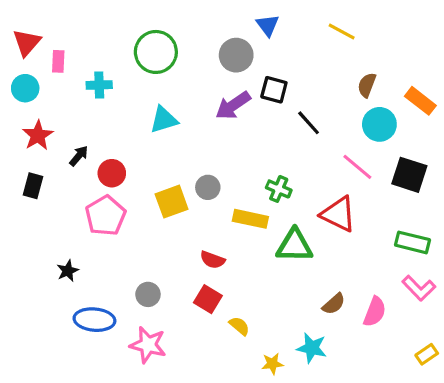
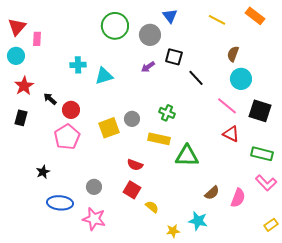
green circle: (156, 52) -> (115, 26), moved
cyan cross: (99, 85) -> (78, 65), moved
orange rectangle: (420, 101) -> (255, 16), moved
purple arrow: (233, 105) -> (148, 67), size x0.6
black arrow: (79, 156) -> (50, 99), turned -88
green cross: (279, 189) -> (167, 113), moved
red triangle: (338, 214) -> (231, 134), moved, size x0.7

